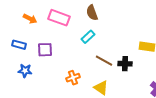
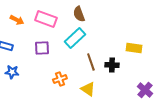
cyan rectangle: (88, 37) -> (75, 38), size x1.5
purple square: (45, 50) -> (42, 48), moved
brown line: (104, 61) -> (91, 62), turned 42

